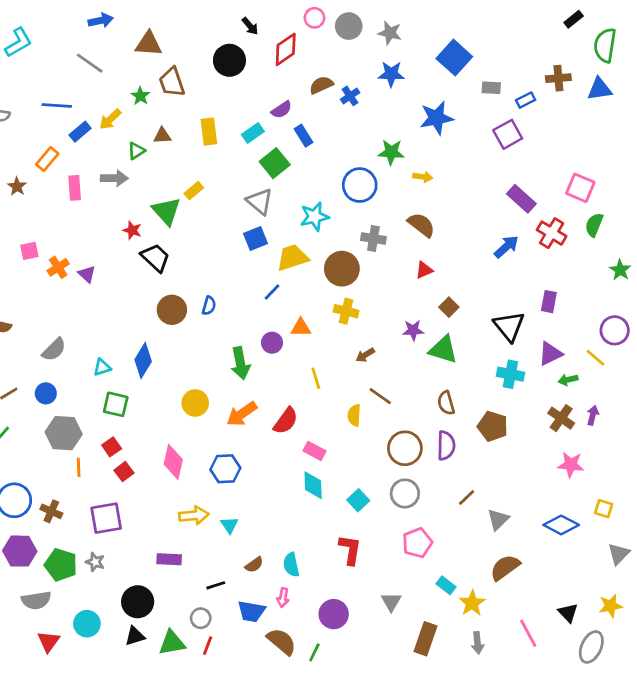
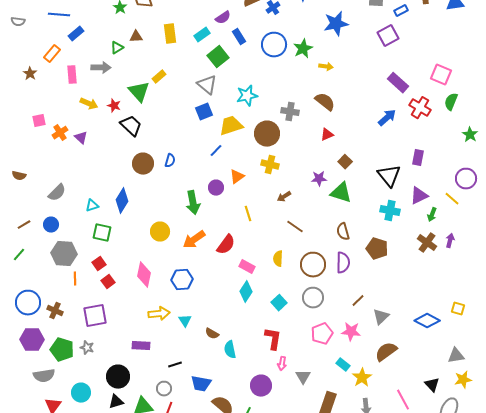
yellow arrow: (110, 119) -> (89, 104), moved, turned -114
green star: (391, 152) -> (303, 49), turned -30
blue circle: (360, 185) -> (274, 45), moved
orange triangle: (301, 328) -> (237, 177), turned -35
green arrow: (568, 380) -> (432, 215), turned -56
yellow semicircle: (354, 415) -> (278, 259), moved
pink star: (571, 465) -> (351, 332), moved
cyan diamond: (313, 485) -> (246, 292), turned 35
gray triangle: (619, 554) -> (456, 356), moved, turned 36
brown semicircle: (254, 565) -> (212, 334), moved, turned 64
pink arrow: (283, 598) -> (282, 364), moved

